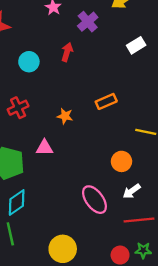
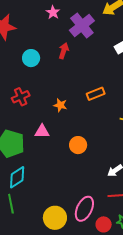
purple cross: (88, 22) -> (82, 25), size x1.4
orange circle: (122, 161) -> (78, 145), moved
pink ellipse: (94, 200) -> (84, 209), moved, turned 60

